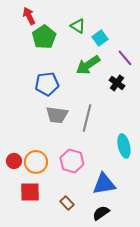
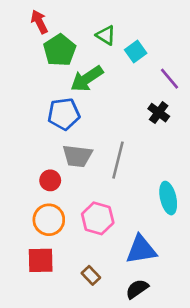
green arrow: (88, 65) -> (87, 79), moved
red circle: (14, 161) -> (50, 180), moved

